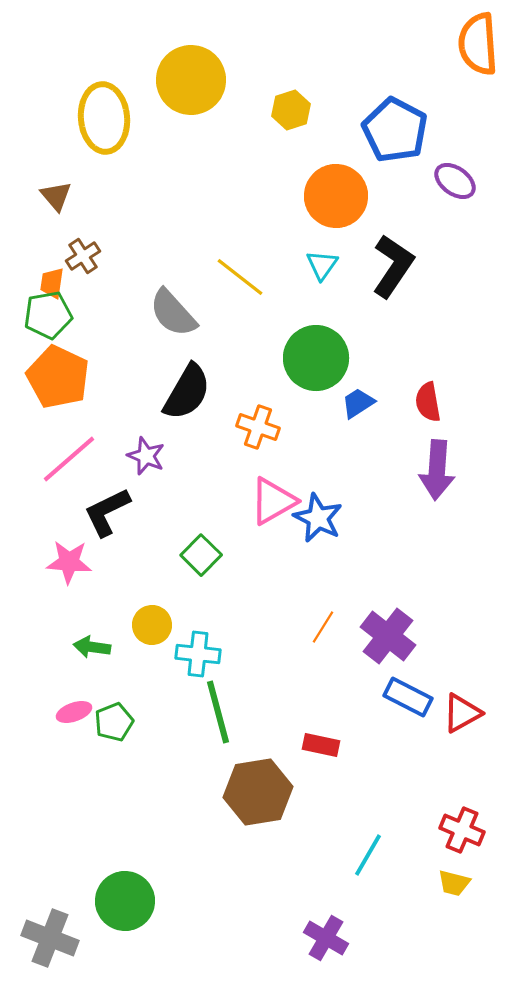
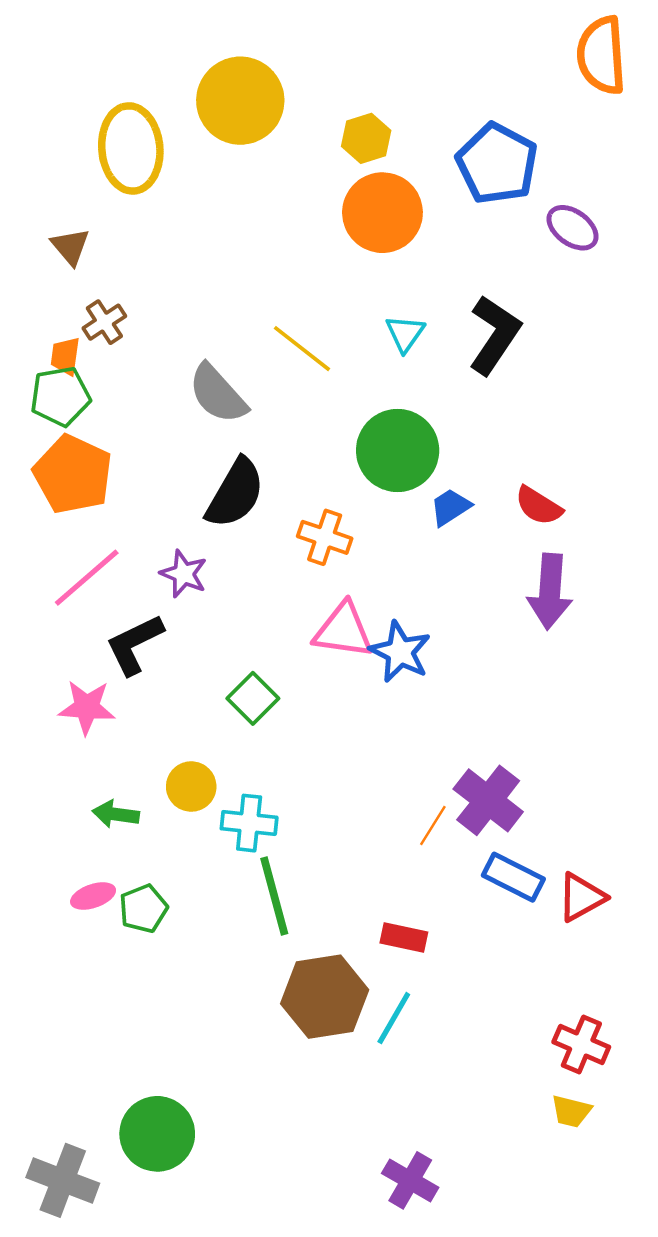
orange circle: (336, 196) -> (382, 213), moved
red semicircle: (428, 402) -> (539, 506), turned -48
pink triangle: (273, 501) -> (343, 630), turned 38
orange line: (323, 627) -> (433, 826), moved
cyan line: (368, 855) -> (394, 1018), moved

